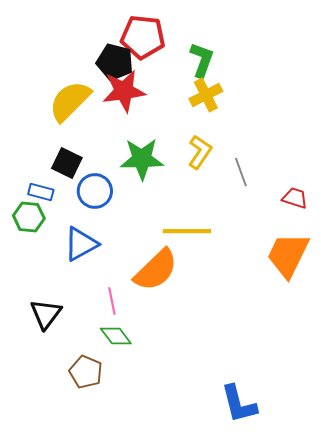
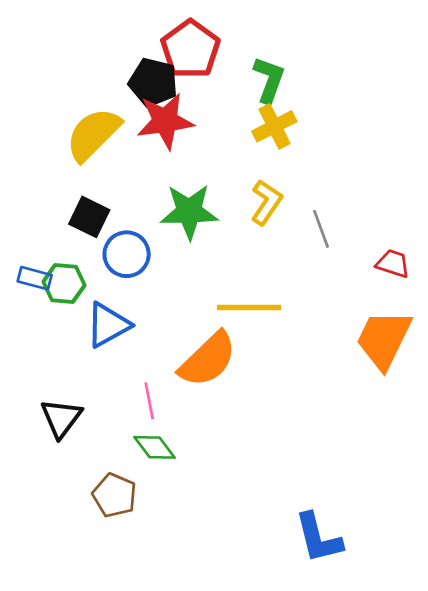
red pentagon: (143, 37) -> (190, 49), turned 30
blue rectangle: (41, 192) -> (35, 278), moved
green hexagon: (29, 217) -> (64, 284), moved

